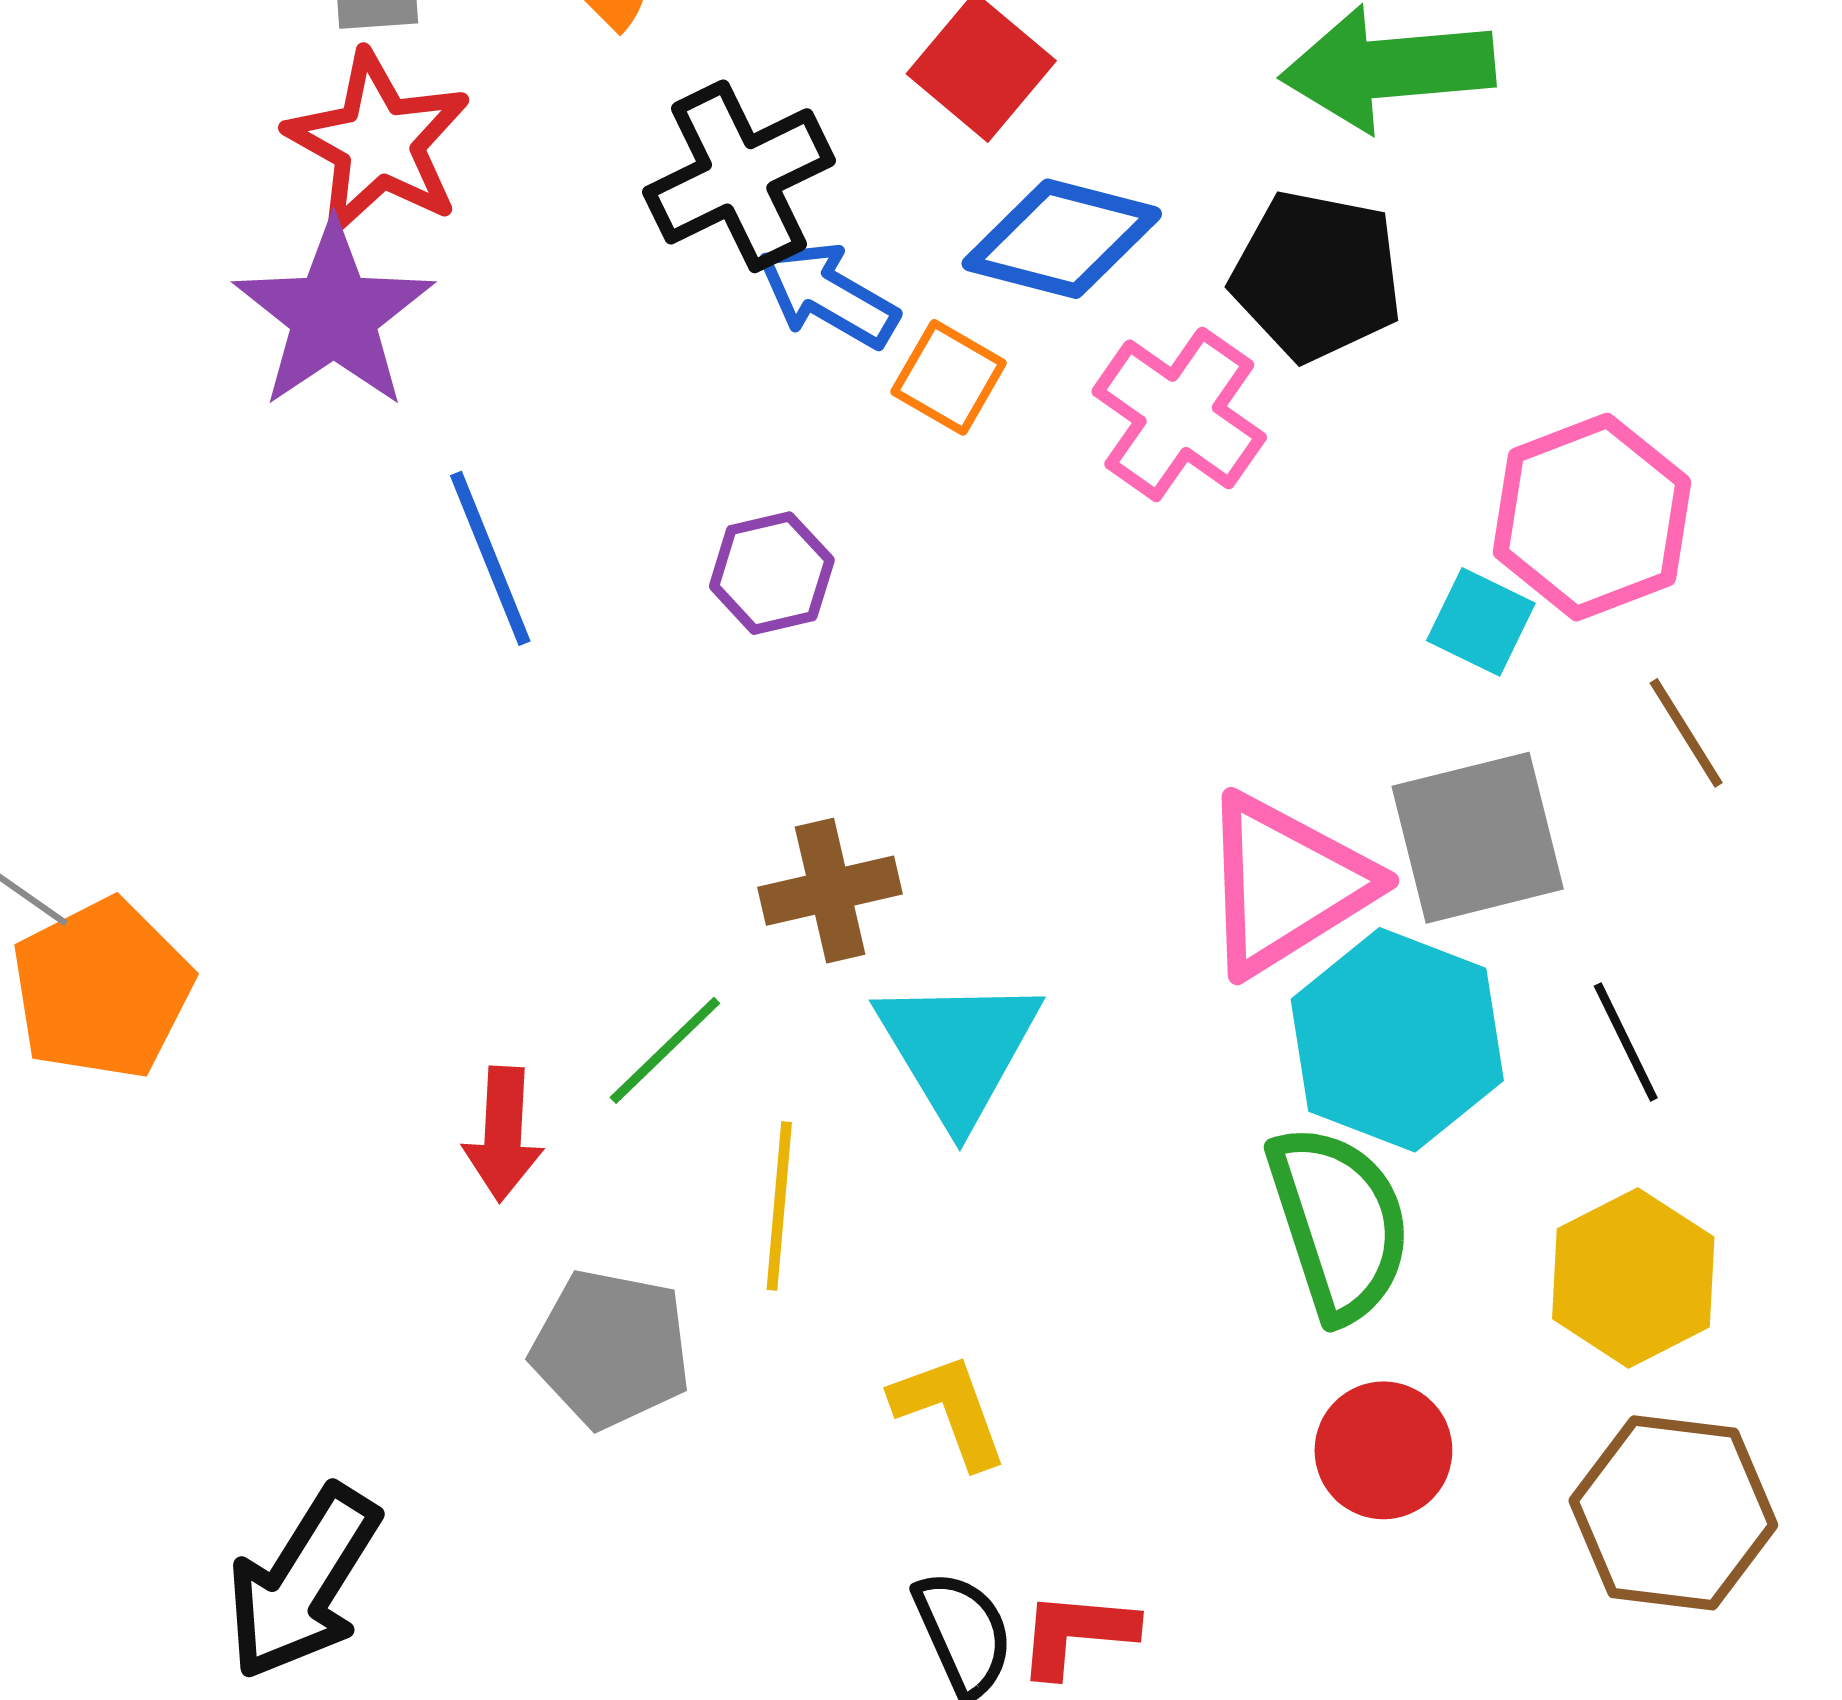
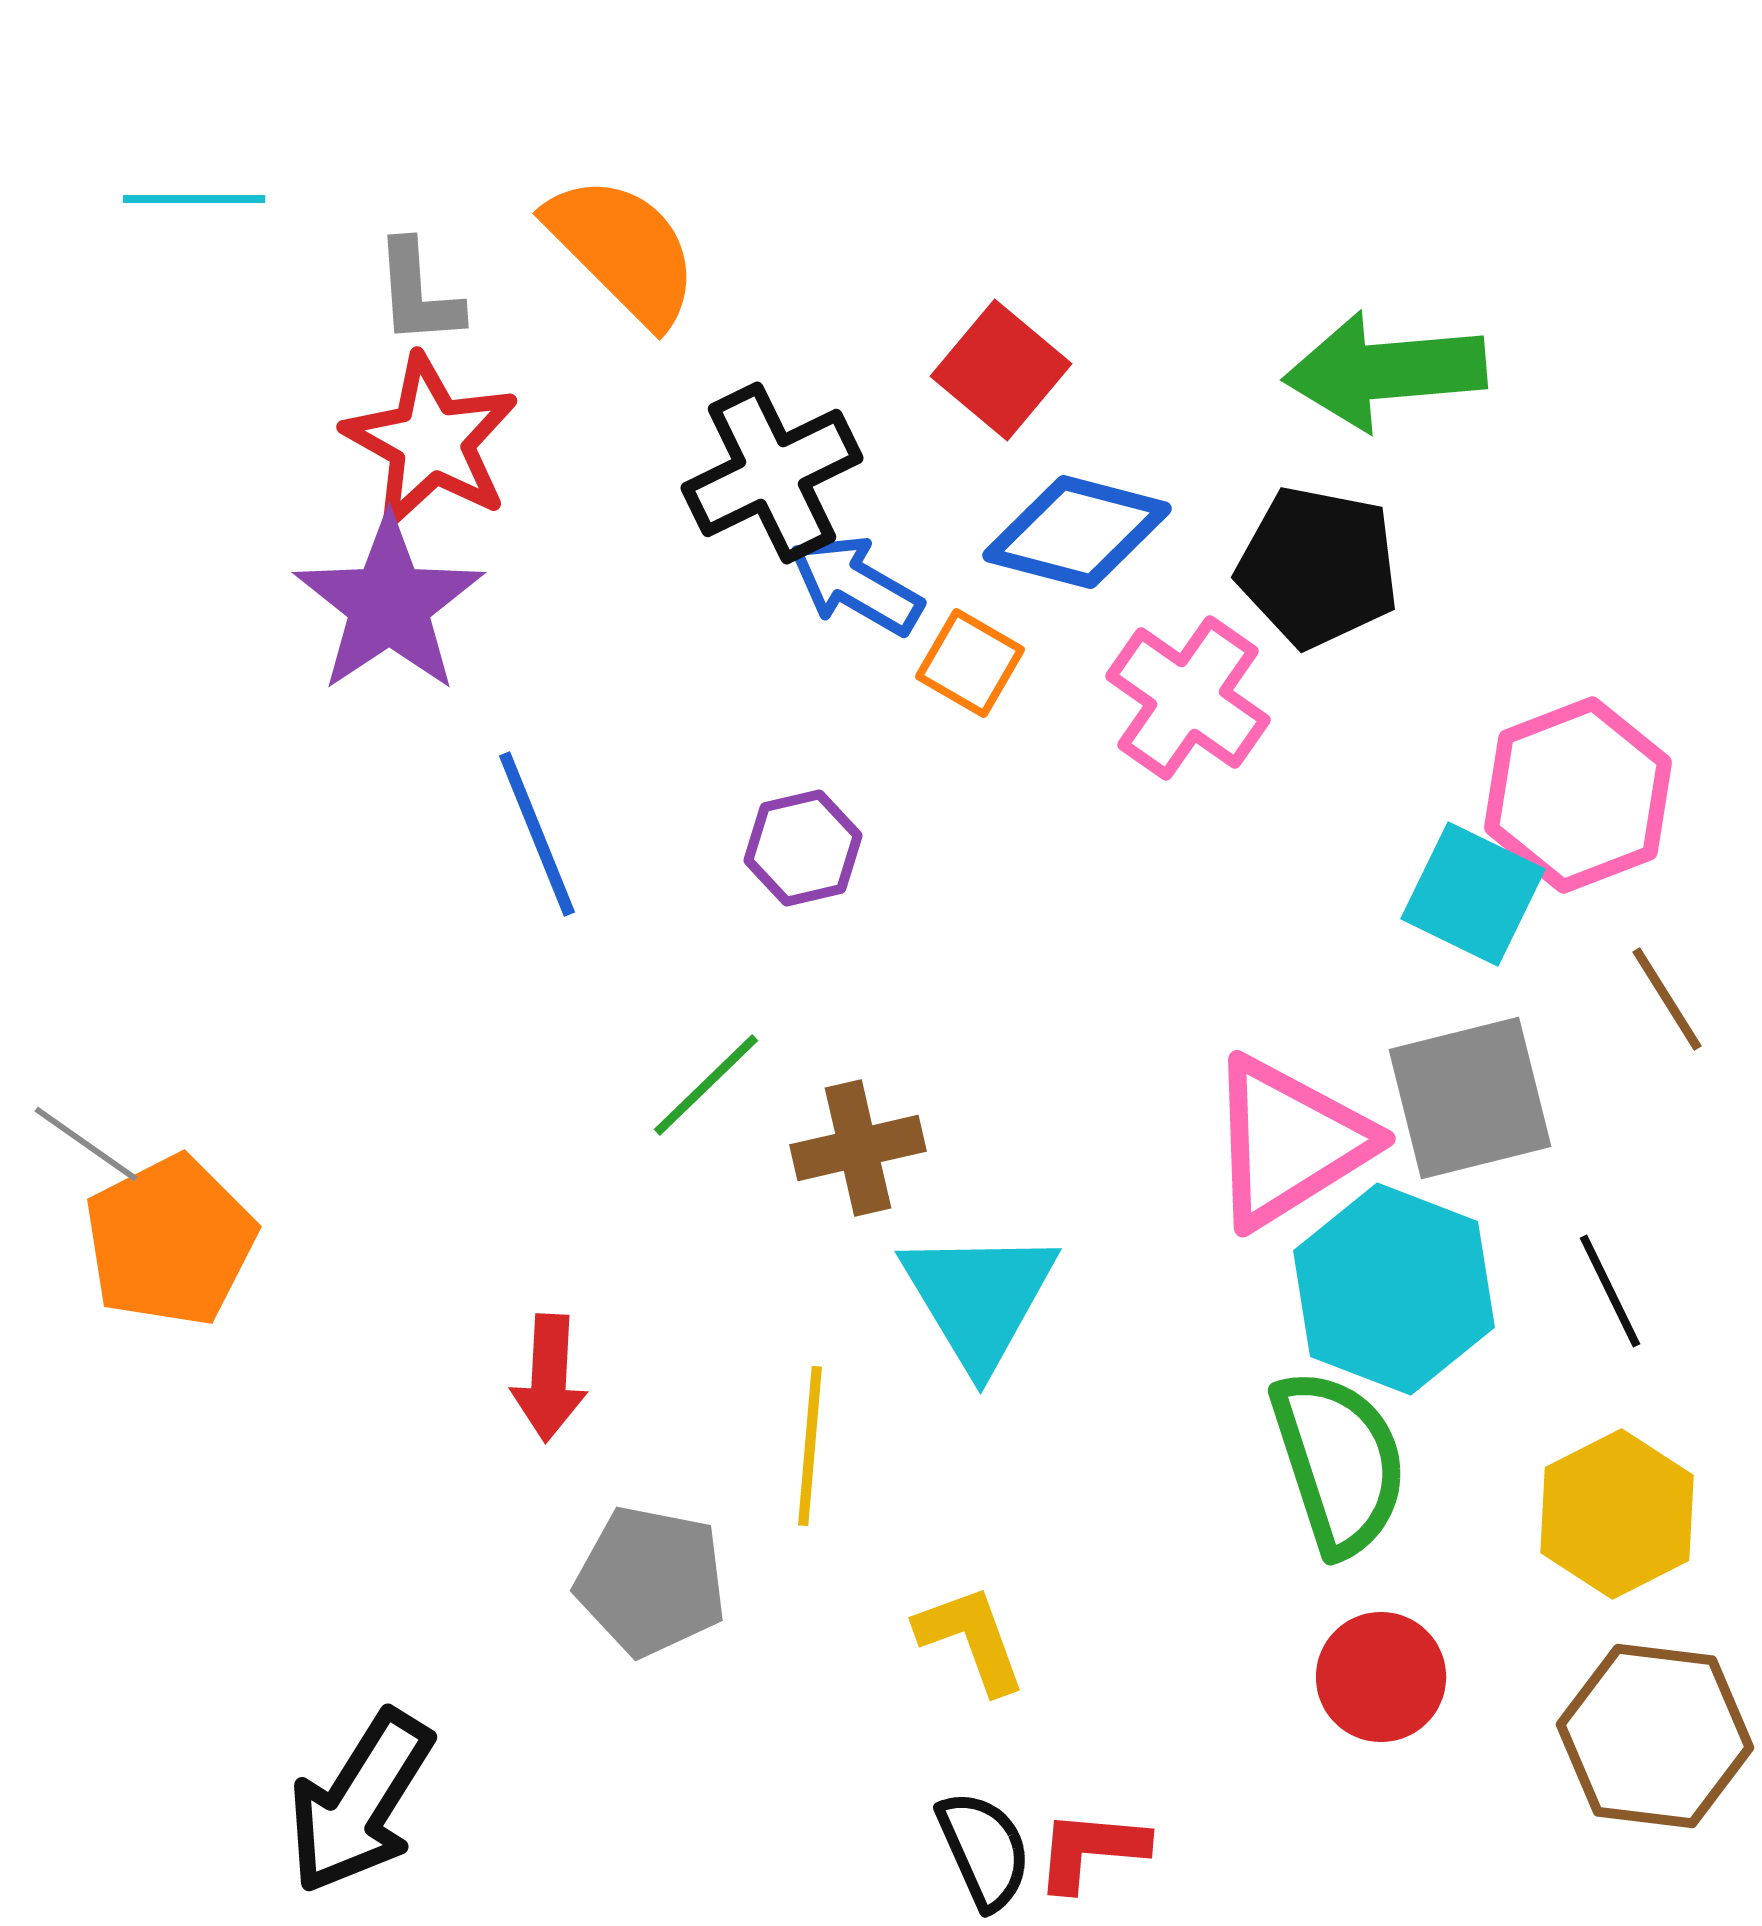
cyan square: (1481, 622) -> (1473, 894), size x1.4
green line: (665, 1050) -> (706, 1085), moved

